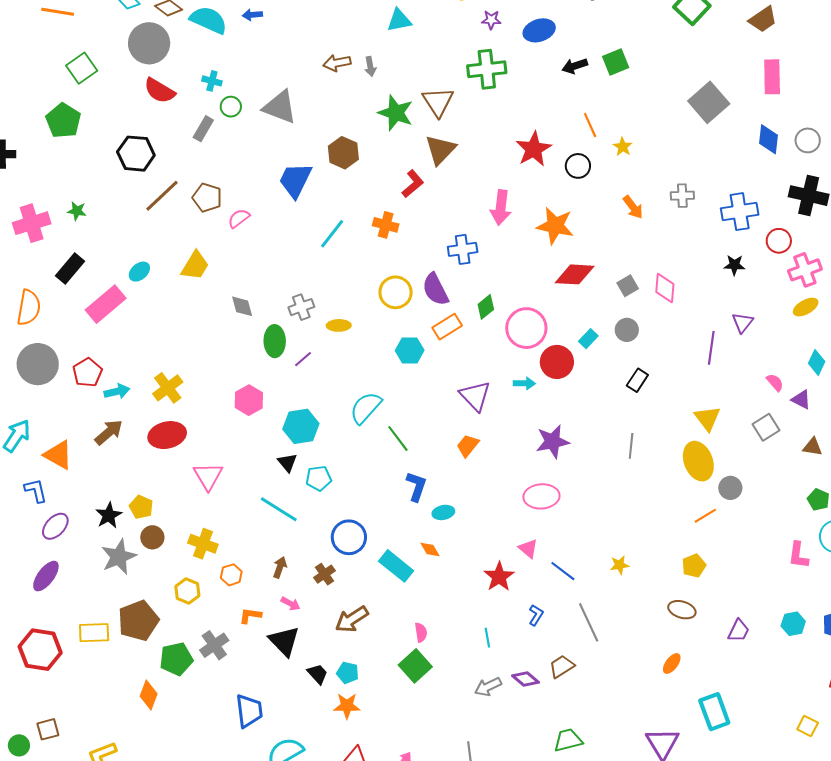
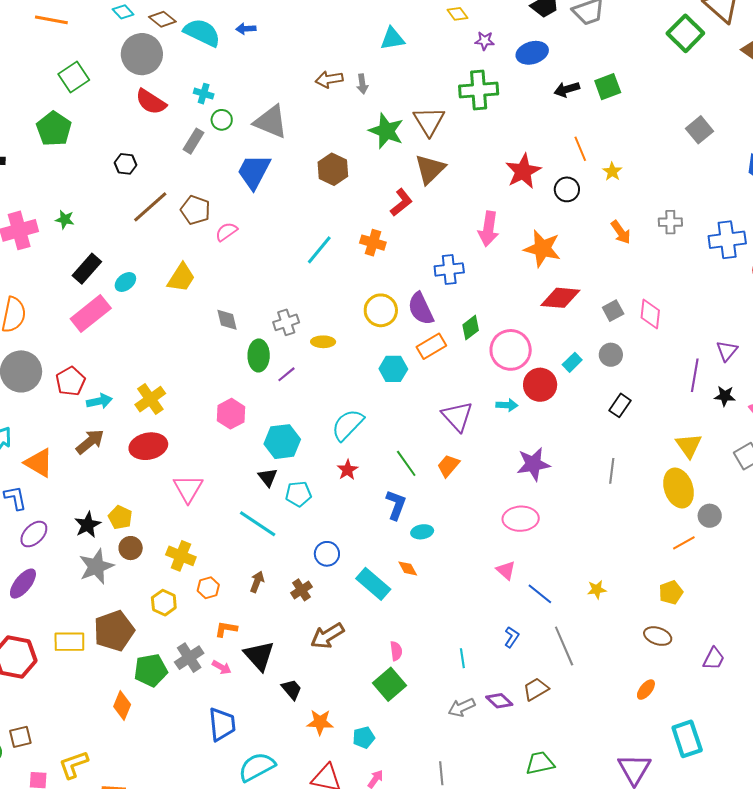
gray square: (709, 102) -> (700, 130), size x0.7
black hexagon: (136, 154) -> (125, 164), size x0.6
blue trapezoid: (295, 180) -> (254, 172), moved
black star: (734, 265) -> (725, 396), moved
black rectangle: (70, 269) -> (87, 269), moved
green line: (398, 439) -> (406, 463), moved
blue circle: (349, 537) -> (327, 554), size x0.7
red star: (499, 577) -> (347, 470), moved, size x0.7
pink arrow: (290, 604) -> (222, 667), moved
cyan pentagon: (348, 673) -> (364, 737), moved, turned -30

